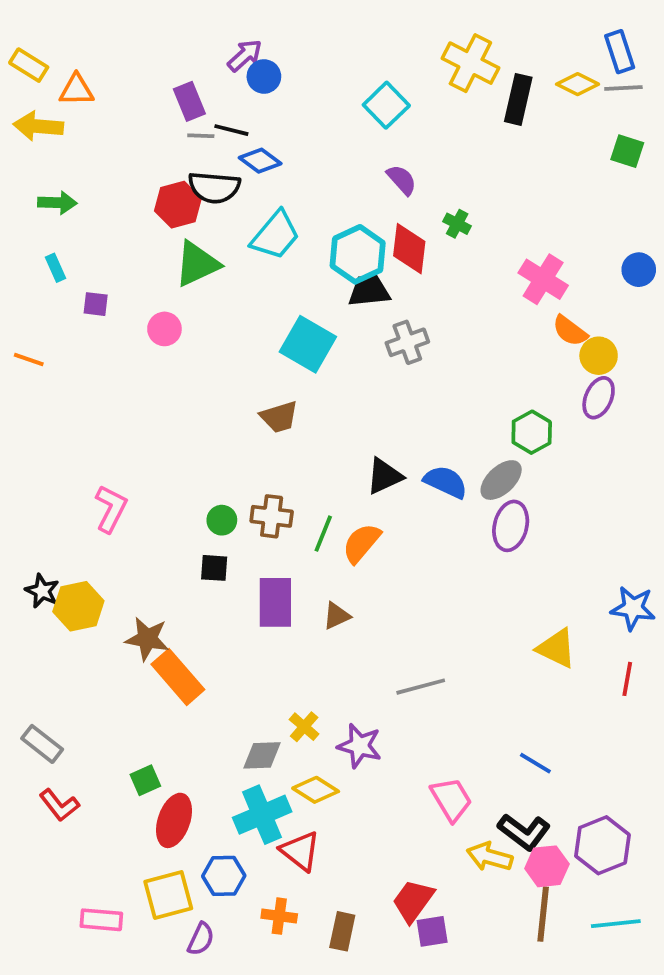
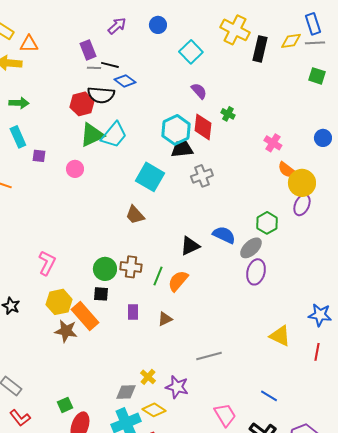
blue circle: (264, 76) -> (158, 25), moved
yellow diamond: (578, 84) -> (291, 41), turned -35
cyan trapezoid: (275, 235) -> (114, 135), moved
cyan rectangle: (55, 268) -> (18, 137), size x1.5
pink cross: (543, 279) -> (273, 143), size x0.7
yellow circle: (599, 356) -> (302, 183), size x1.4
brown trapezoid: (279, 417) -> (135, 215), turned 65
blue semicircle: (446, 482) -> (224, 235), moved
green circle: (222, 520) -> (105, 269), size x1.5
purple rectangle: (275, 602) -> (133, 312), size x0.6
yellow hexagon: (78, 606) -> (59, 302), moved
orange rectangle: (178, 677) -> (85, 316), moved

